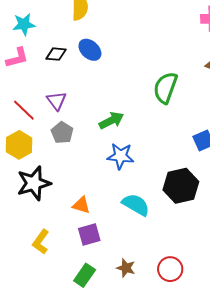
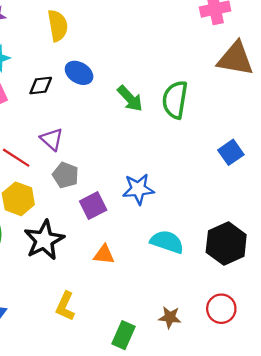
green arrow: (111, 120) -> (130, 99), moved, turned 85
black hexagon: (181, 186) -> (226, 243), moved
purple square: (89, 234) -> (93, 206), moved

